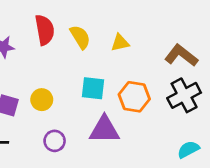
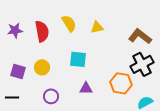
red semicircle: (45, 30) -> (42, 31), moved
orange hexagon: (134, 97) -> (121, 83), moved
purple triangle: (104, 130) -> (86, 88), size x0.6

